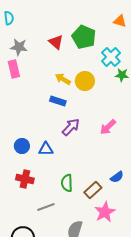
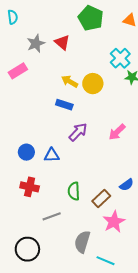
green pentagon: (84, 37) -> (91, 18), moved
gray star: (19, 47) -> (36, 43), moved, turned -30
pink rectangle: (14, 69) -> (18, 71), turned 72

